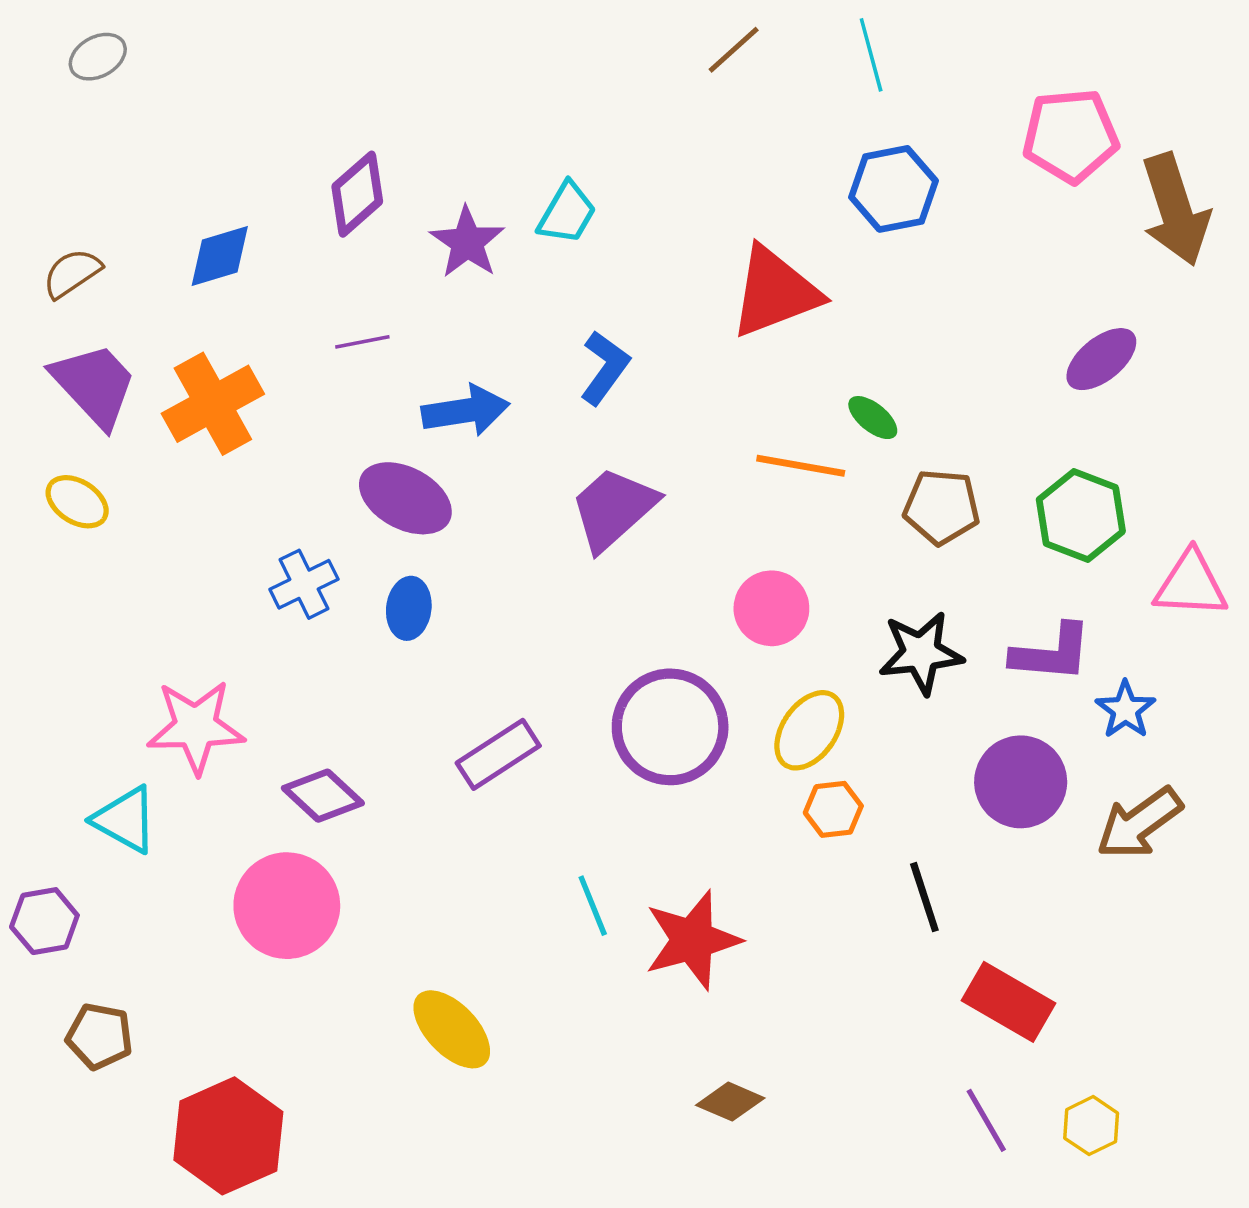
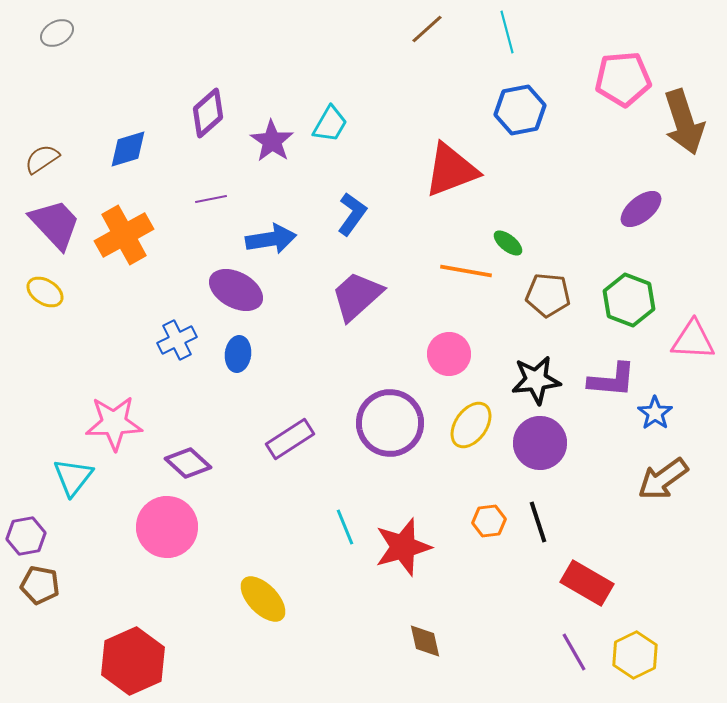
purple circle: (1021, 782) -> (540, 443), moved
orange hexagon: (833, 809) -> (489, 521), moved
cyan triangle: (125, 820) -> (73, 477), turned 39
brown pentagon: (99, 1036) -> (40, 585), moved
brown diamond: (730, 1102) -> (425, 641), turned 54
yellow hexagon: (1091, 1126) -> (635, 655), size x1.4

